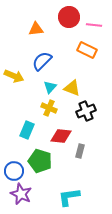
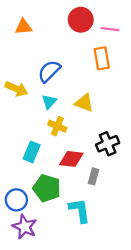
orange triangle: (36, 29) -> (23, 27), moved
orange rectangle: (87, 50) -> (102, 58), turned 54
cyan triangle: (50, 87) -> (49, 102), moved
black cross: (86, 111) -> (108, 144), moved
cyan L-shape: (69, 197) -> (80, 210), moved, turned 90

